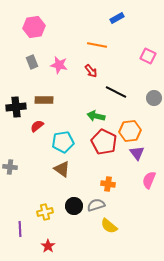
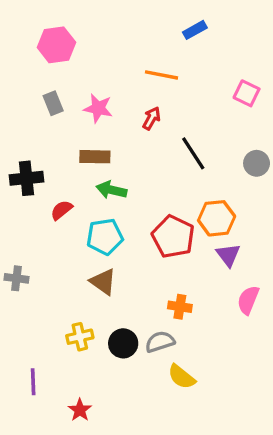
red arrow: (91, 71) -> (152, 118), turned -112
black line: (116, 92) -> (193, 153), turned 30
brown rectangle: (44, 100) -> (95, 157), moved
green arrow: (96, 116) -> (111, 190), moved
yellow cross: (45, 212) -> (80, 337), moved

